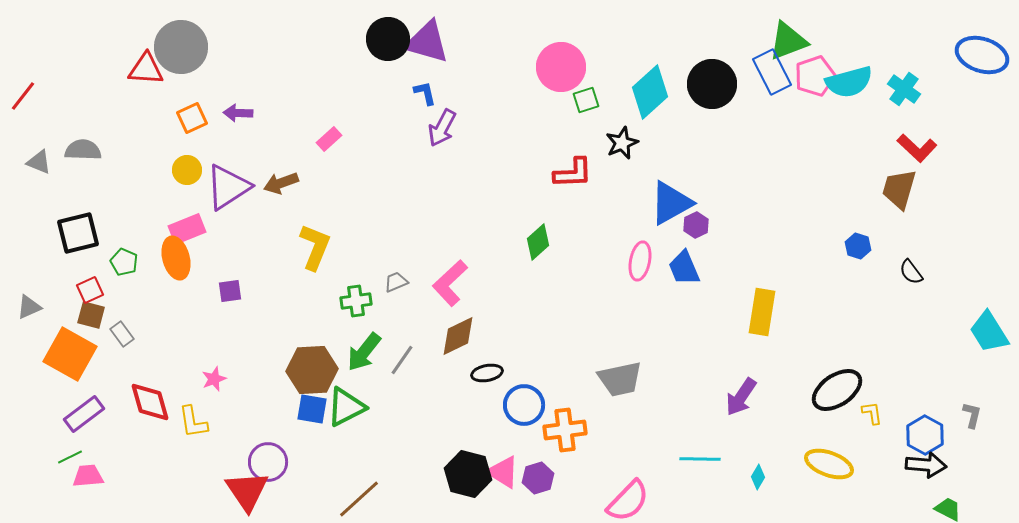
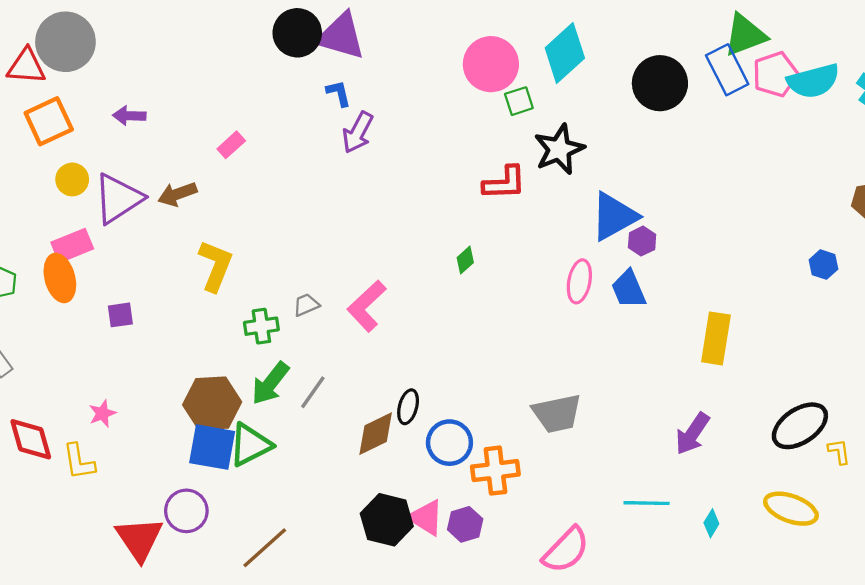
cyan diamond: (650, 92) -> (565, 53), moved
orange square: (192, 118) -> (49, 121), moved, size x1.4
black star: (622, 143) -> (559, 149), size x1.4
green diamond: (538, 242) -> (465, 260), size x0.7
brown diamond: (458, 336) -> (376, 434), moved
black ellipse: (487, 373) -> (408, 407), turned -64
blue square: (312, 409) -> (212, 447), size x1.4
purple circle: (268, 462) -> (186, 511), moved

